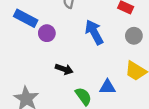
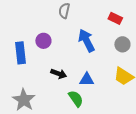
blue rectangle: (26, 18) -> (21, 53), moved, turned 55
blue triangle: (107, 87) -> (87, 80), moved

